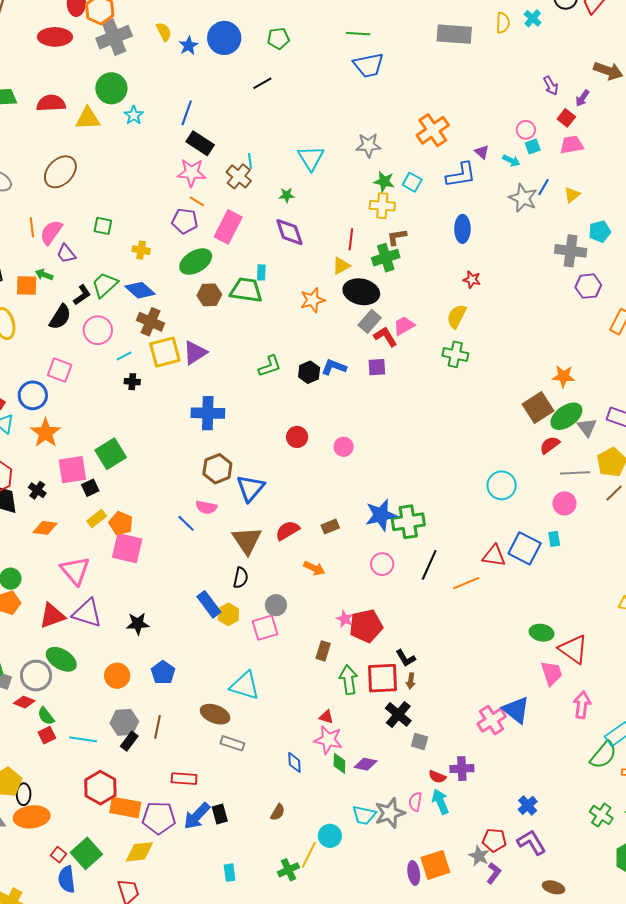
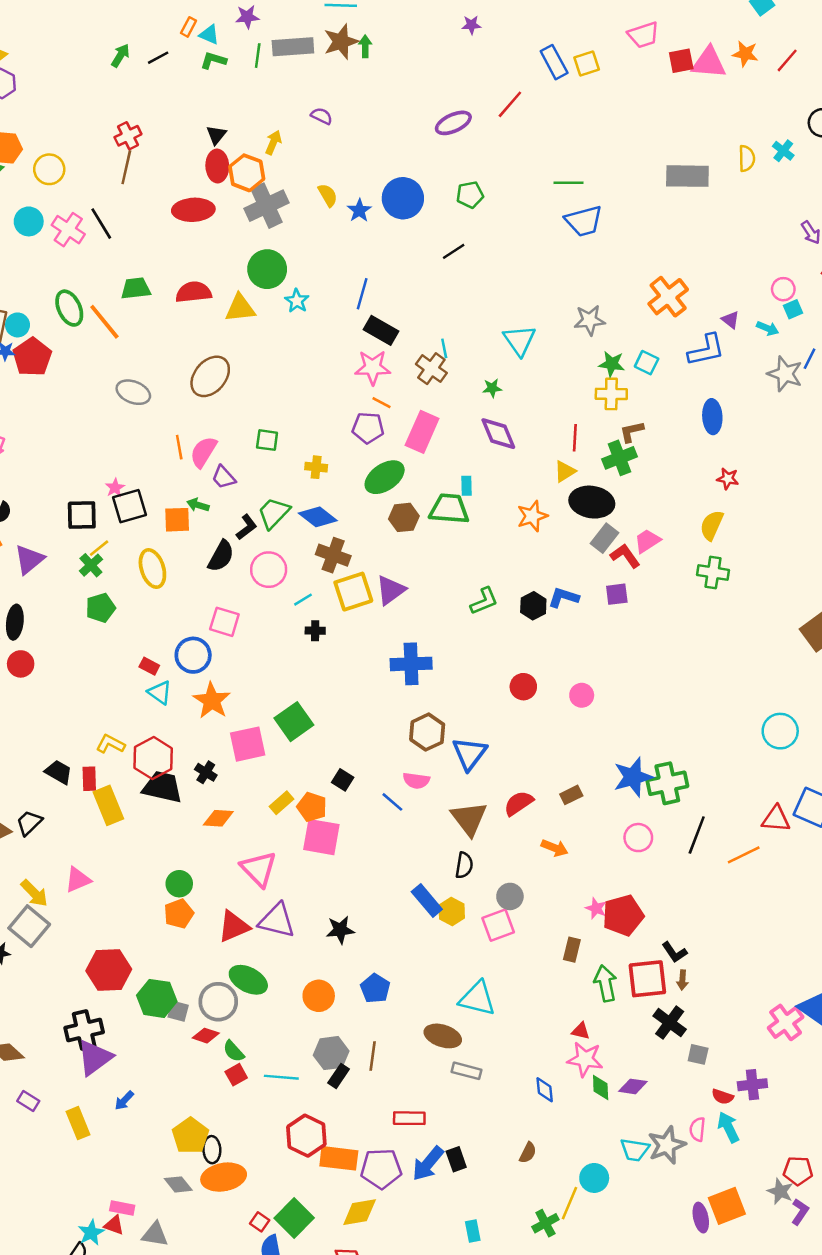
black square: (90, 488) -> (343, 780), moved, turned -30

